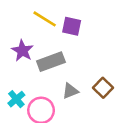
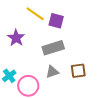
gray rectangle: (51, 62) -> (53, 48), moved
brown square: (103, 88) -> (78, 71), turned 35

